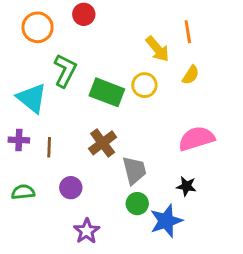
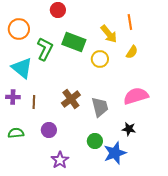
orange circle: (38, 27) -> (19, 29), moved
green rectangle: (107, 92) -> (74, 42), moved
gray trapezoid: (134, 170) -> (100, 107), moved

